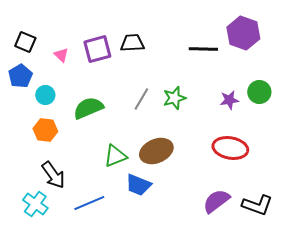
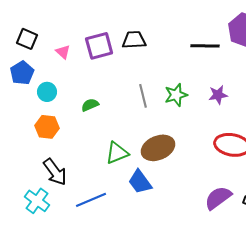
gray line: (141, 99) -> (143, 96), turned -45
purple star: (229, 100) -> (218, 95), moved
green semicircle: (88, 108) -> (90, 105), size x0.6
blue trapezoid: (138, 185) -> (140, 182), turned 32

